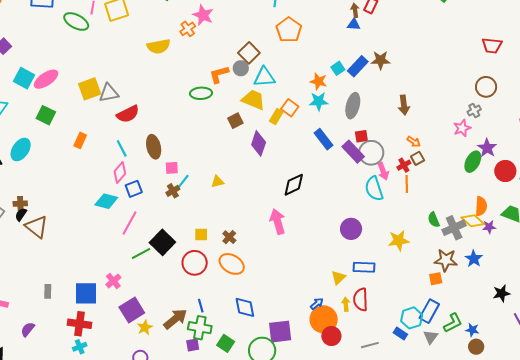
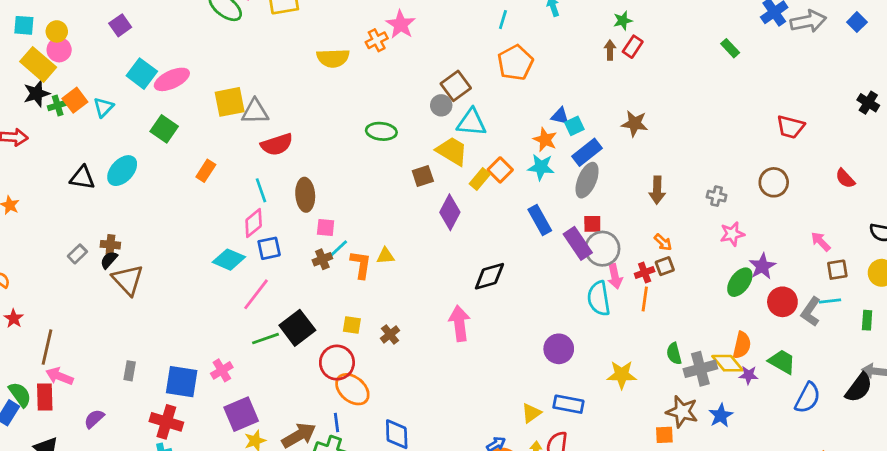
blue triangle: (354, 24) -> (560, 116), moved
blue rectangle: (358, 66) -> (587, 152), moved
orange L-shape: (219, 74) -> (361, 265), moved, turned 105
gray cross: (474, 110) -> (717, 196), moved, turned 32
orange ellipse: (232, 264) -> (352, 389), moved

